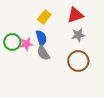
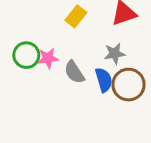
gray star: (78, 35) -> (115, 54), moved
blue semicircle: (41, 38) -> (104, 80), moved

